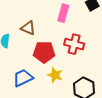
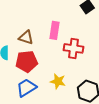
pink rectangle: (63, 13) -> (54, 30), moved
red pentagon: (44, 52) -> (27, 62), moved

